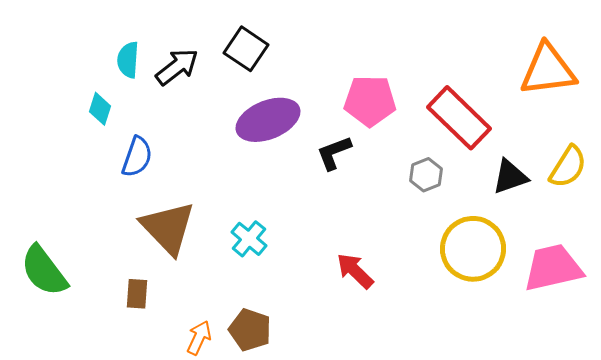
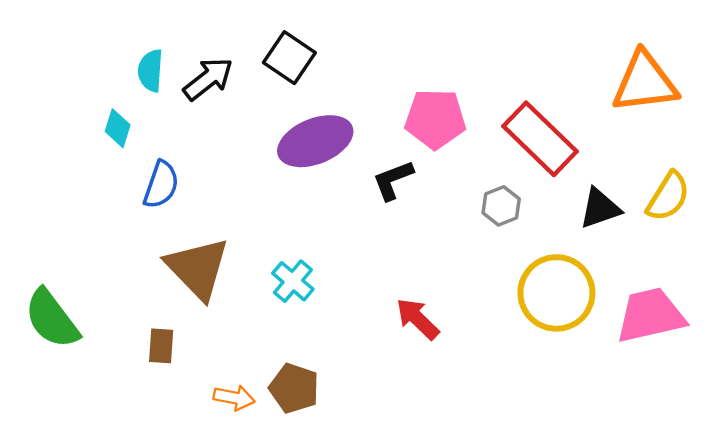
orange arrow: (199, 338) -> (234, 398), turned 76

